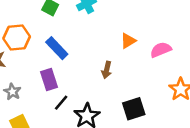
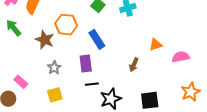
black line: (61, 103) -> (92, 84), turned 32

